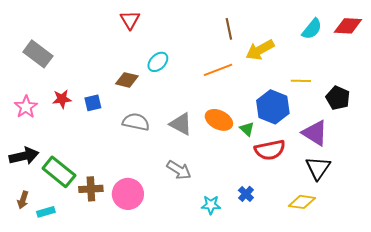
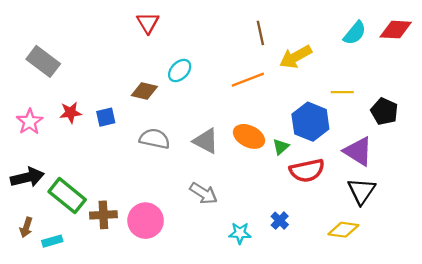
green triangle: (247, 129) -> (281, 147), turned 35

